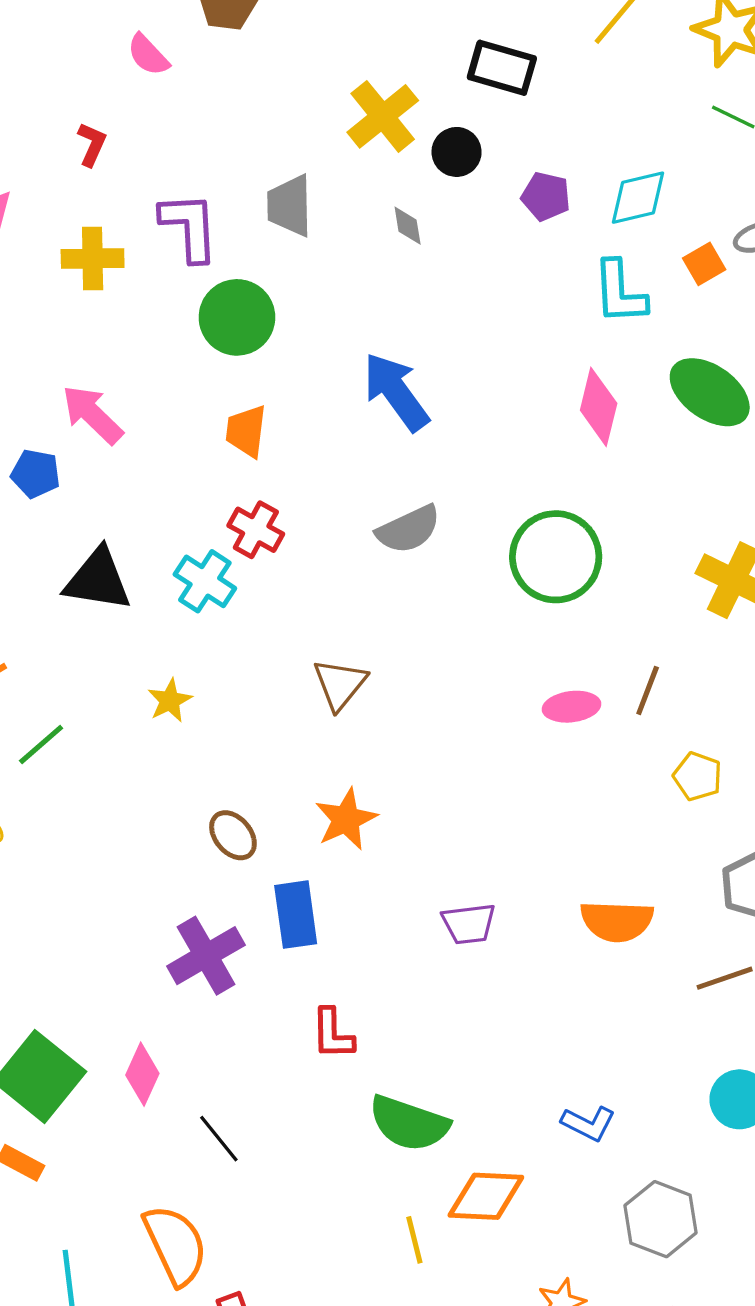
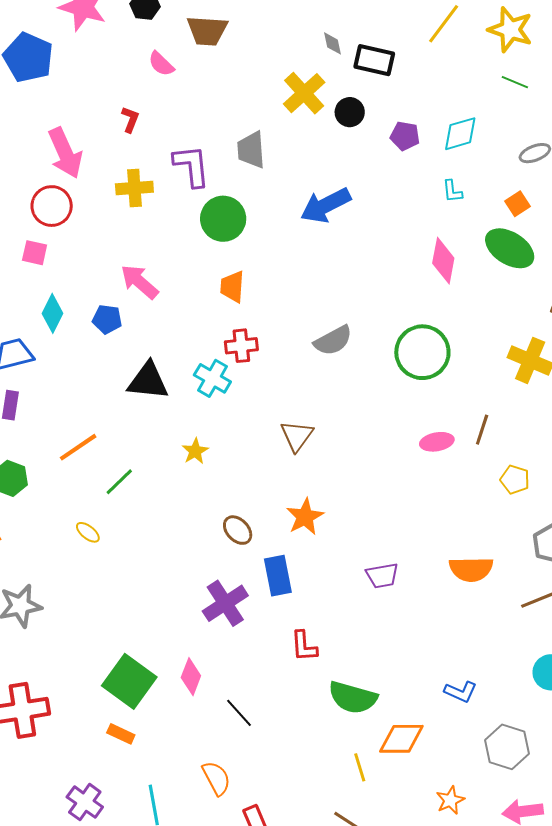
gray diamond: (408, 226) -> (333, 43), moved
orange square: (704, 264) -> (517, 204), moved
cyan L-shape: (620, 292) -> (452, 191), size x0.6
blue arrow: (396, 392) -> (326, 205), moved, turned -78
red cross: (256, 530) -> (241, 346), turned -32
orange semicircle: (175, 1245) -> (216, 778), size x0.7

